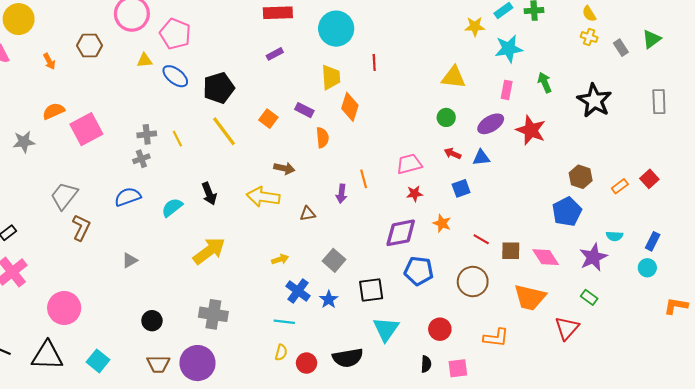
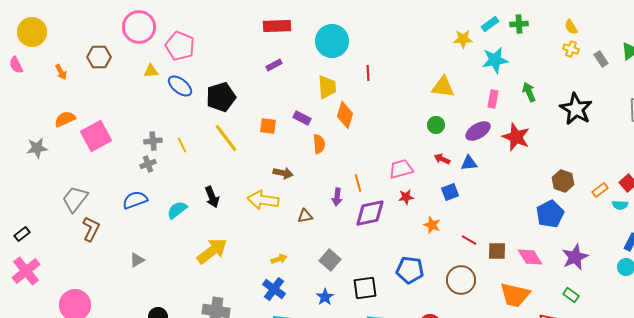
orange square: (268, 119) -> (268, 126), turned -30
purple diamond: (401, 233) -> (370, 213), moved
cyan semicircle: (615, 236) -> (620, 205), moved
blue cross: (298, 291) -> (274, 289), moved

